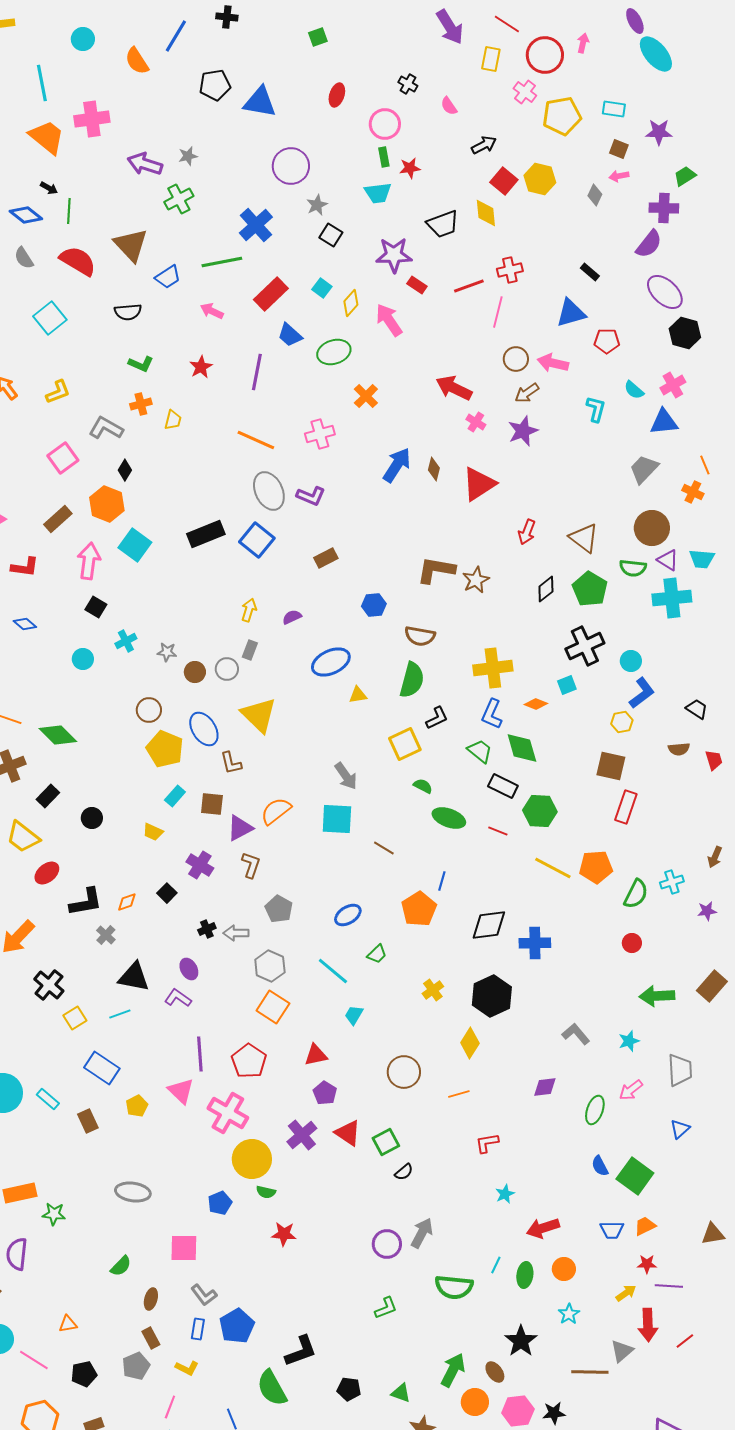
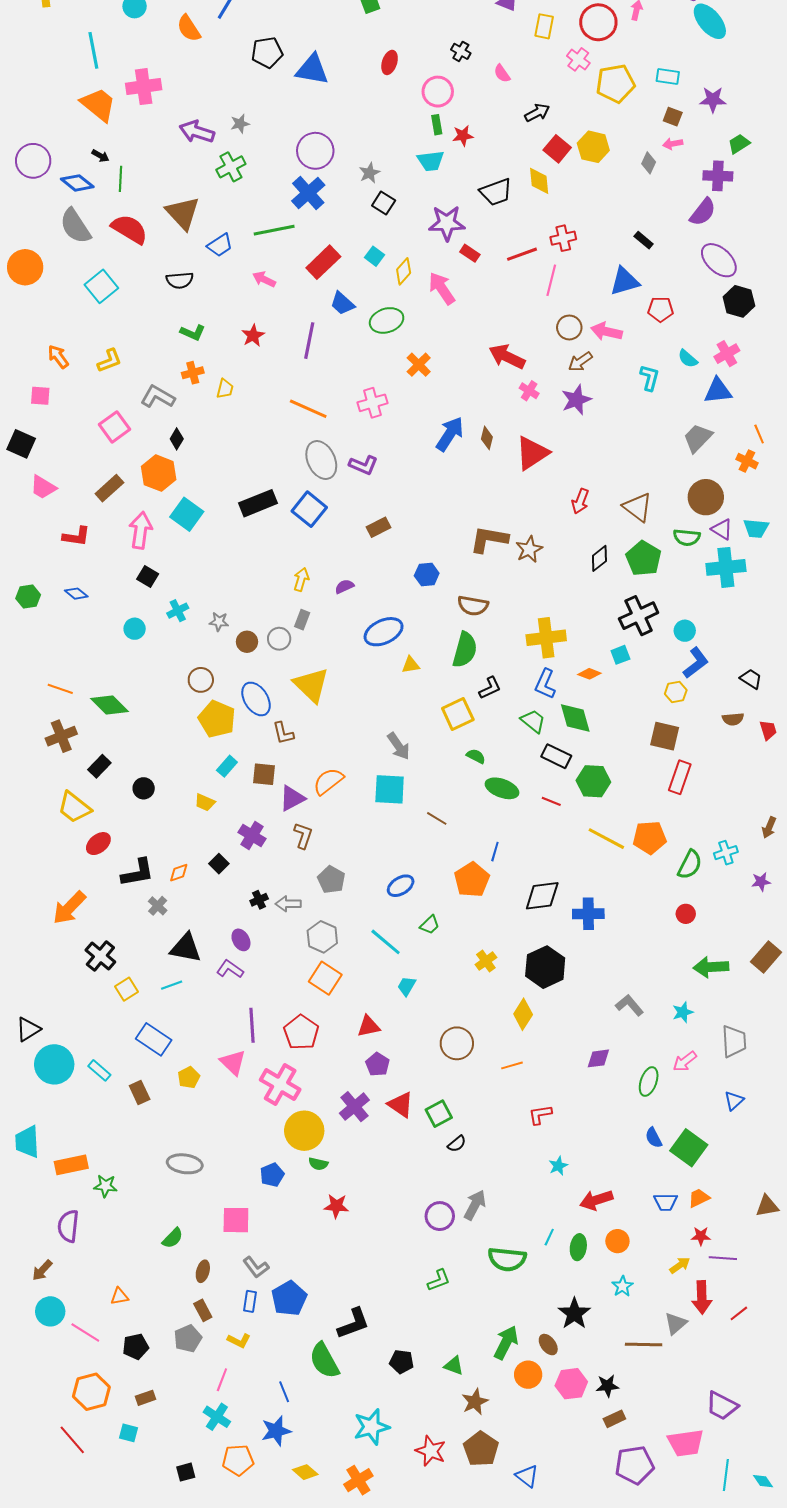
purple circle: (291, 166) -> (315, 151), moved
gray semicircle: (24, 258) -> (75, 226), size x1.6

